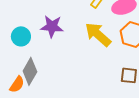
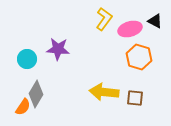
yellow arrow: (98, 34) -> (104, 92), moved, turned -36

